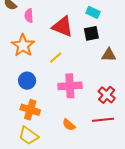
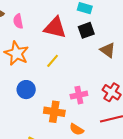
brown triangle: (109, 55) -> (108, 50), turned 42
pink cross: (70, 86) -> (79, 95), moved, size x0.7
orange cross: (30, 110) -> (54, 112), moved

